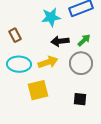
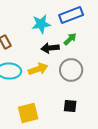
green arrow: (84, 40) -> (70, 39), moved
yellow square: (38, 90) -> (28, 113), moved

